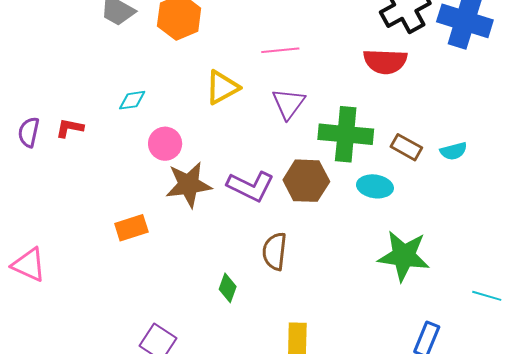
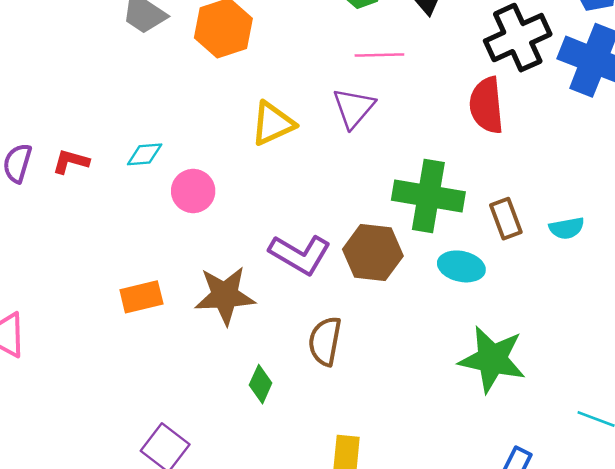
pink line: (280, 50) -> (379, 55), moved
red semicircle: (385, 61) -> (487, 105), turned 78
cyan diamond: (132, 100) -> (145, 154), moved
purple triangle: (288, 104) -> (354, 108), moved
brown rectangle: (406, 147) -> (506, 219), turned 36
brown star: (189, 185) -> (225, 296), moved

